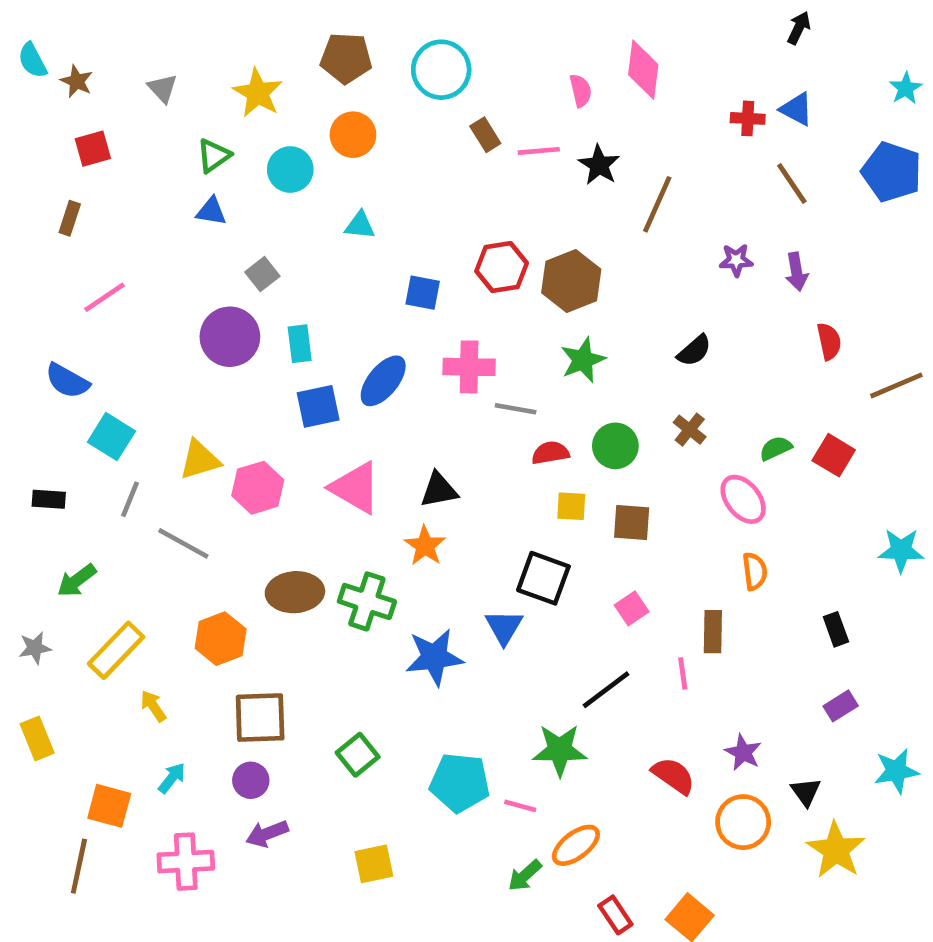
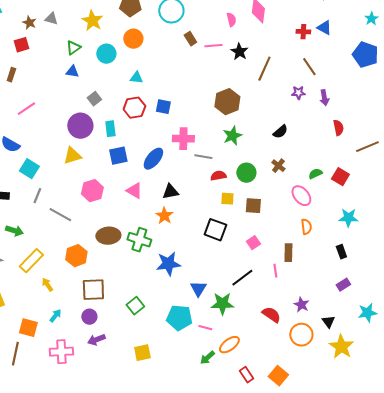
brown star: (77, 81) -> (29, 23), moved
gray triangle: (163, 88) -> (51, 19), turned -32
brown line: (792, 183) -> (309, 67), moved
red hexagon: (502, 267) -> (134, 108), moved
blue ellipse: (383, 381) -> (153, 159), moved
yellow triangle: (200, 460) -> (72, 156), moved
pink triangle: (355, 488) -> (134, 191), size x0.7
cyan star: (901, 550) -> (348, 218), moved
green arrow: (77, 581) -> (14, 231), turned -126
blue triangle: (504, 627) -> (198, 289), moved

